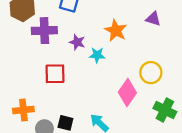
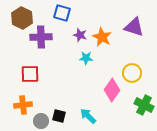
purple triangle: (153, 19) -> (134, 27), size x1.5
purple star: (77, 42) -> (80, 35), moved
red square: (55, 74) -> (30, 74), moved

